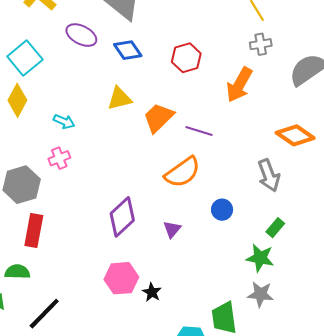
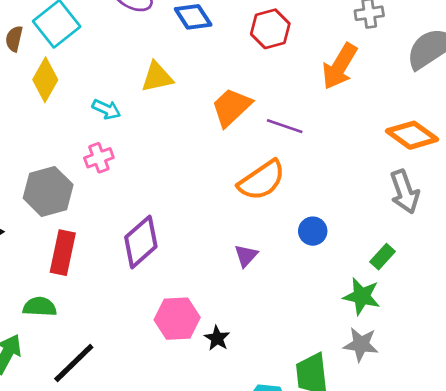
yellow triangle: (119, 98) -> (157, 77), moved
gray arrow: (269, 175) -> (405, 192), moved
purple diamond: (122, 217) -> (141, 242), moved

